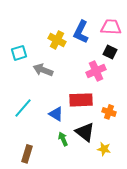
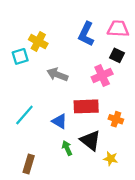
yellow cross: (57, 40) -> (38, 42), moved
gray arrow: (43, 70) -> (57, 75), moved

